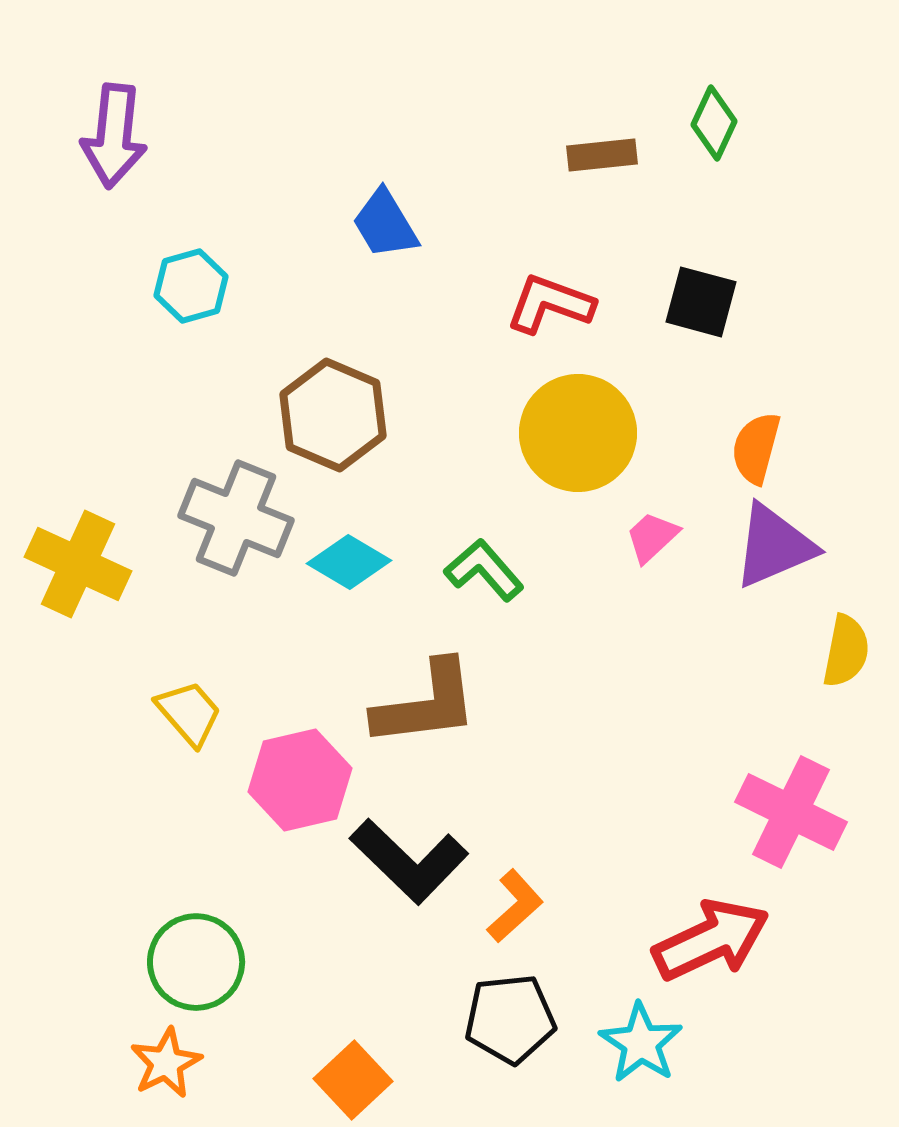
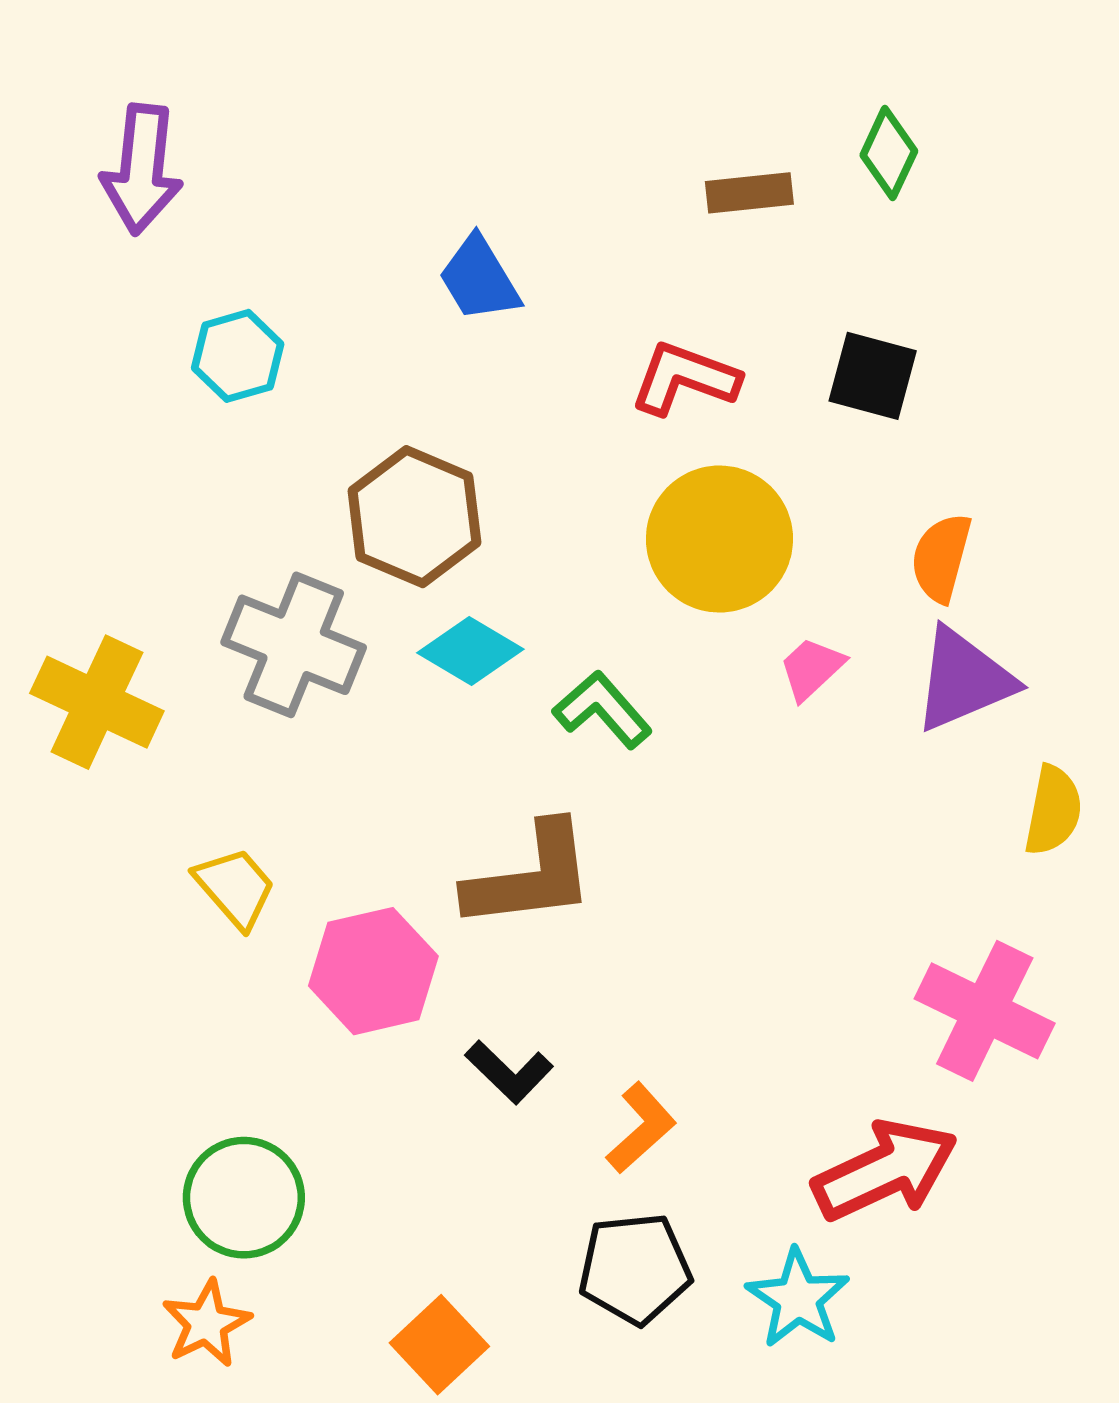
cyan diamond: (349, 562) -> (470, 651), moved
black L-shape: (409, 861) -> (509, 1072), size x0.6

